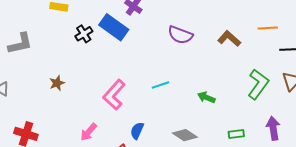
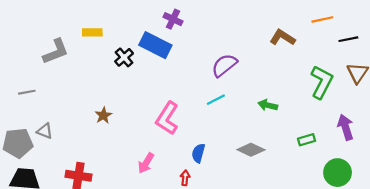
purple semicircle: (180, 35) -> (224, 65), moved, turned 130
gray L-shape: (20, 44) -> (56, 51), moved

